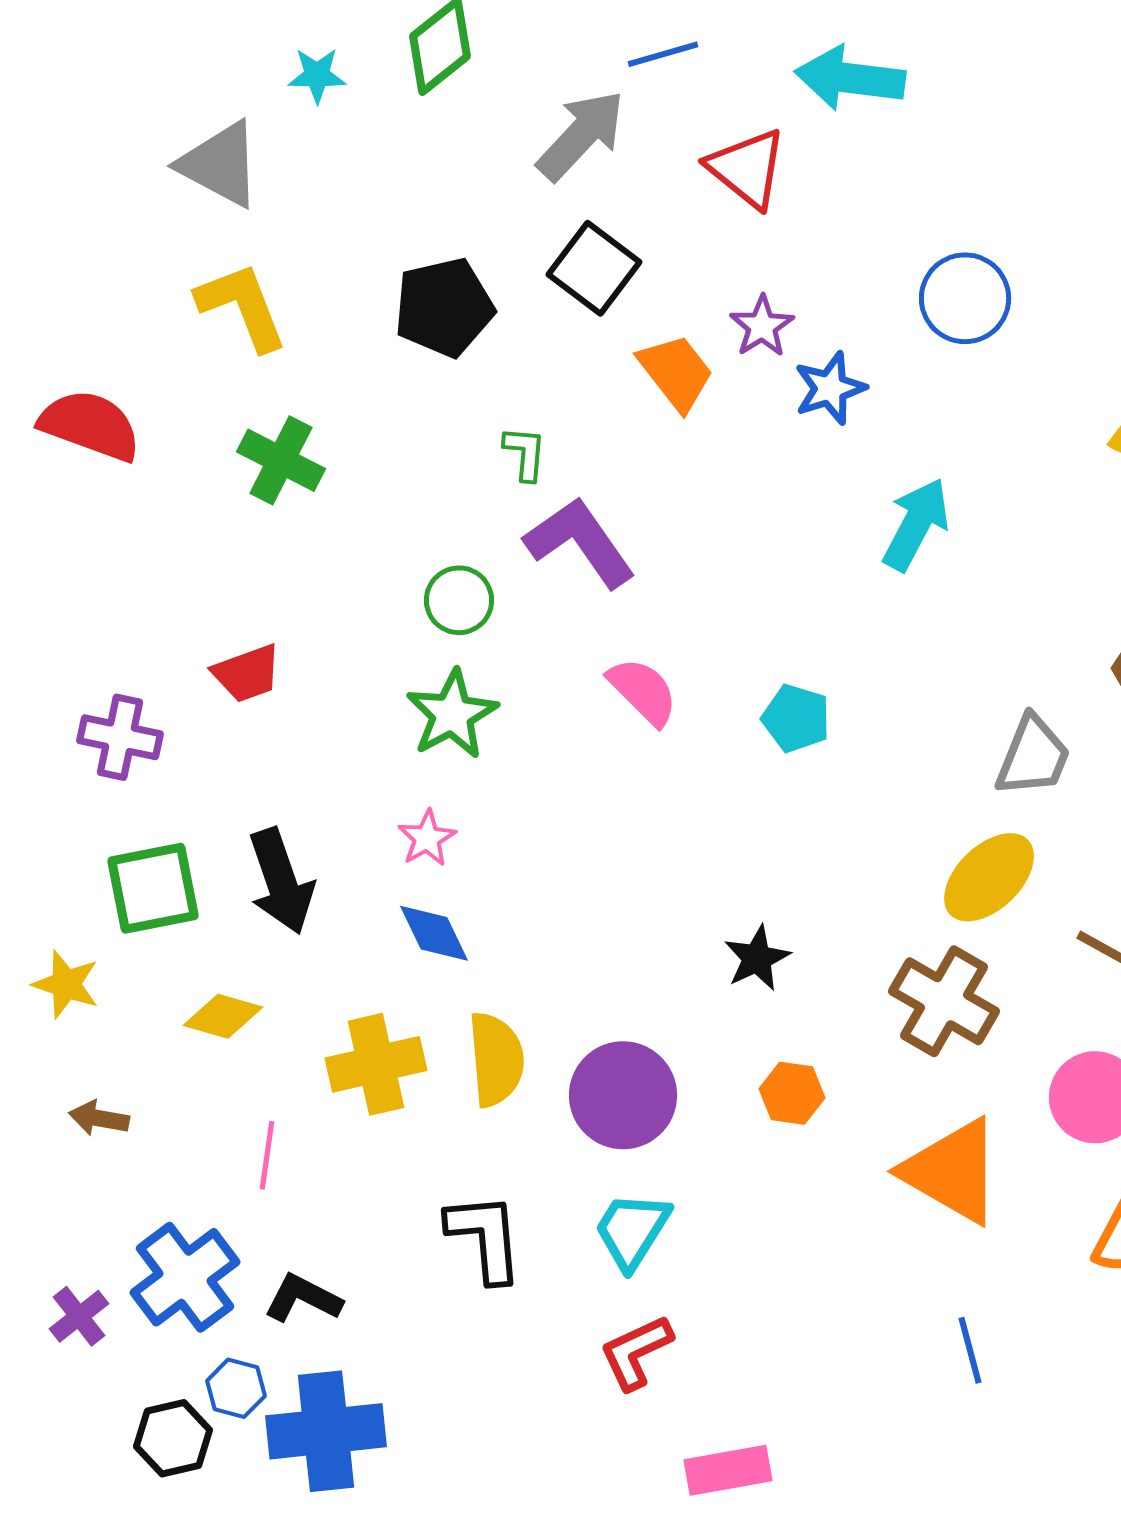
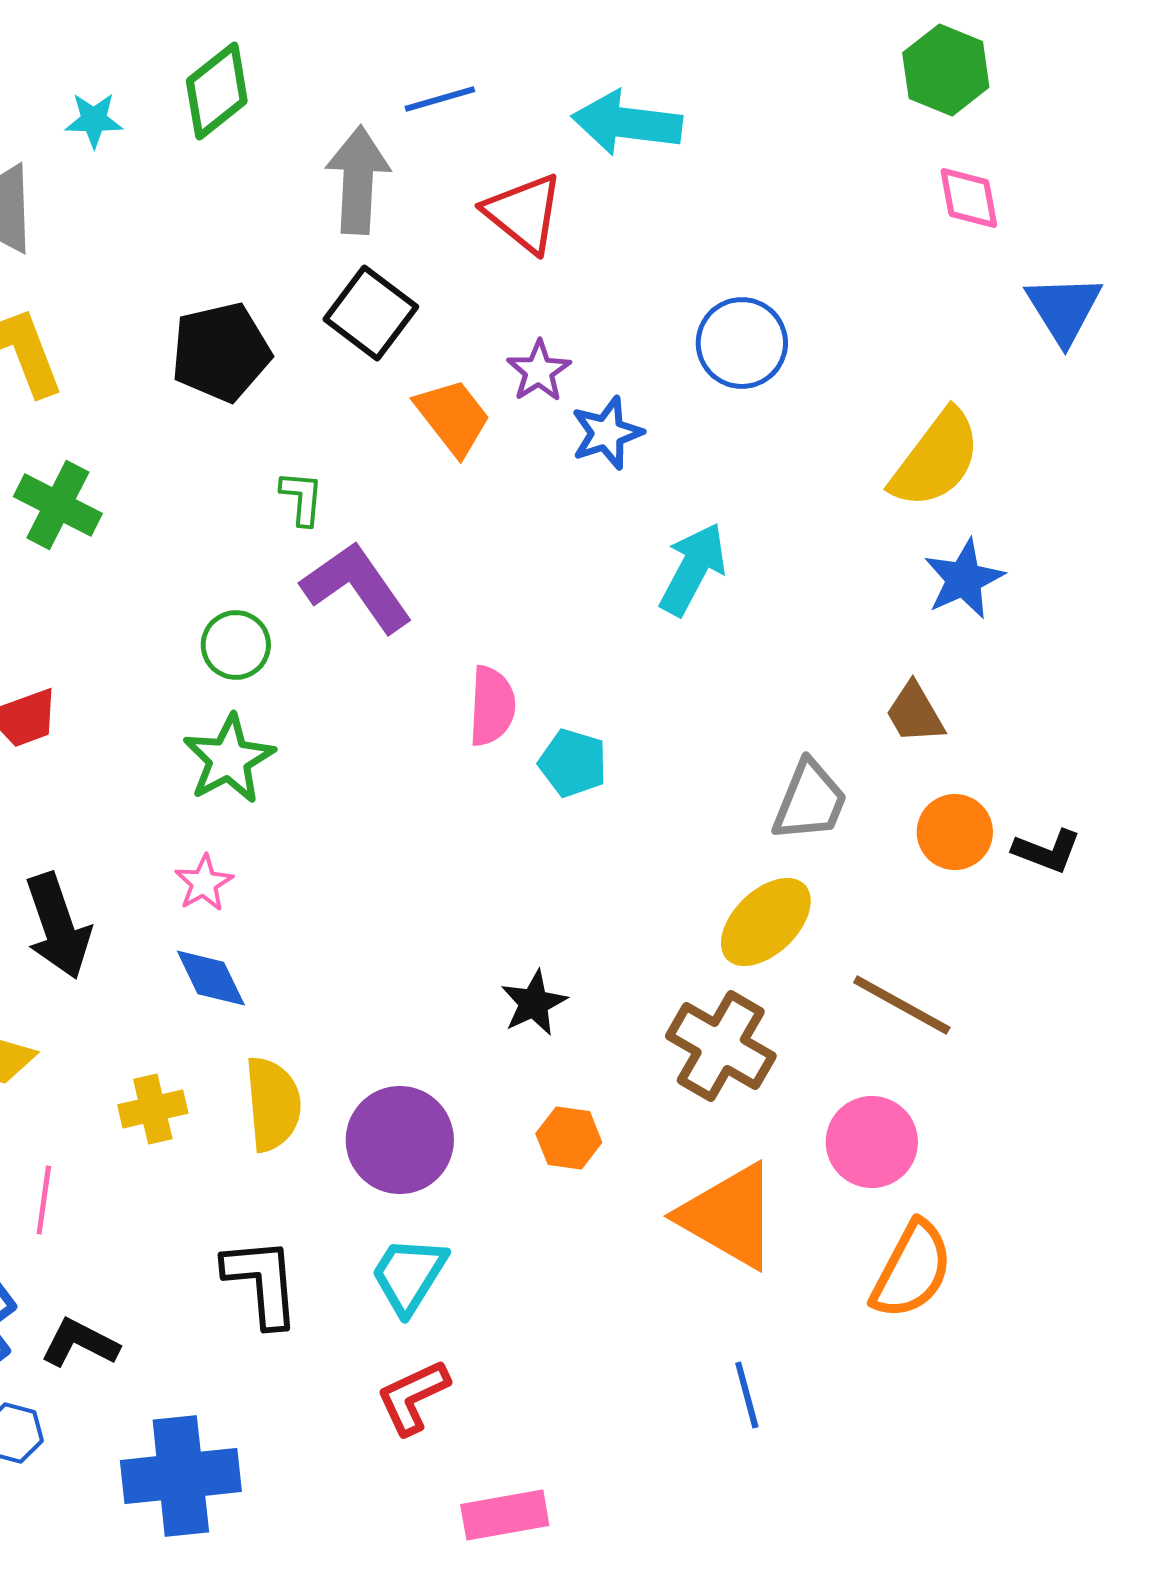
gray arrow: (581, 135) -> (358, 180), turned -40
pink semicircle: (643, 691) -> (492, 706), moved, turned 48
yellow cross: (376, 1064) -> (153, 1109), size x0.7
blue cross: (326, 1431) -> (181, 1476), moved

